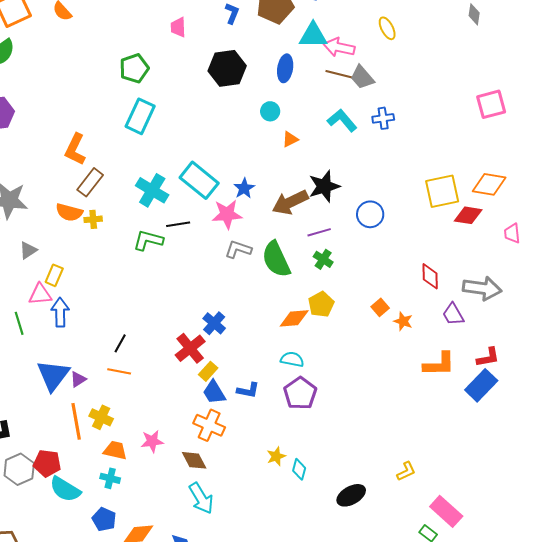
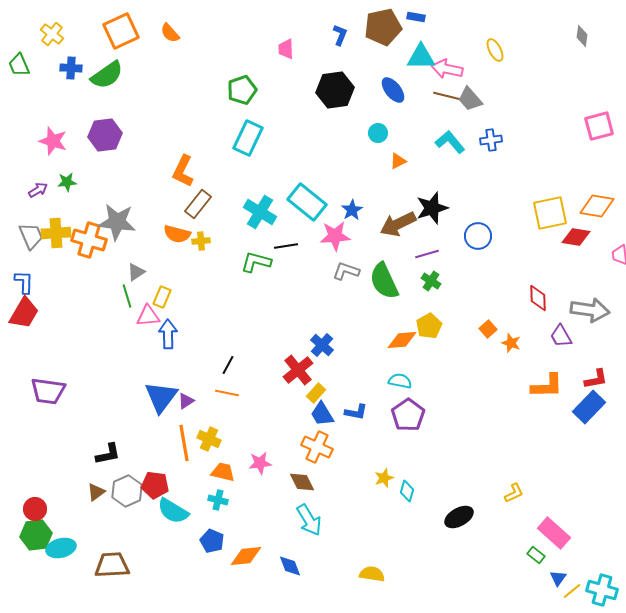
blue ellipse: (285, 68) -> (393, 90), turned -48
green line: (19, 323) -> (127, 296), moved

